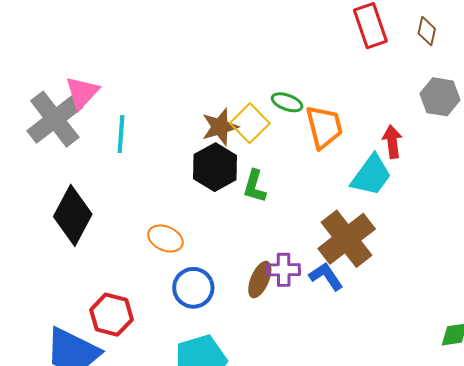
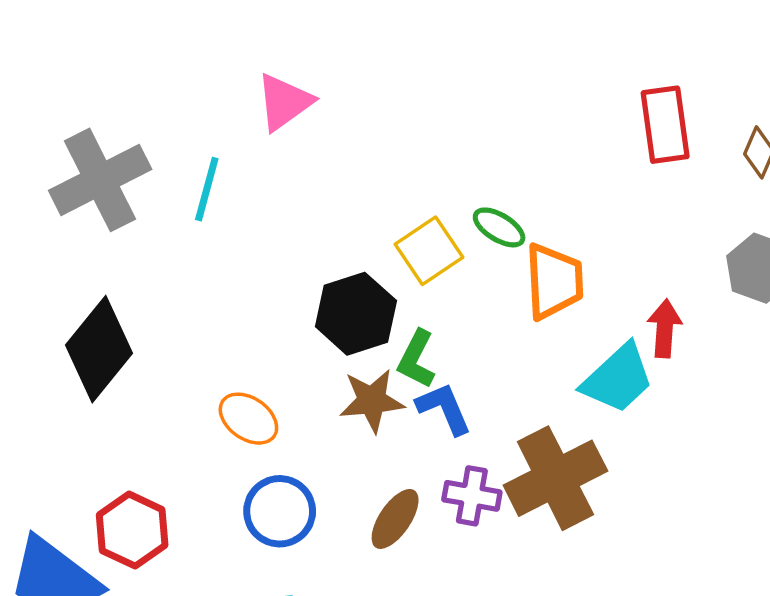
pink triangle: (82, 93) -> (284, 102), moved
brown star: (220, 127) -> (372, 401), moved
cyan line: (121, 134) -> (207, 189), moved
purple cross: (284, 270) -> (472, 496), moved
blue L-shape: (326, 276) -> (444, 408), moved

